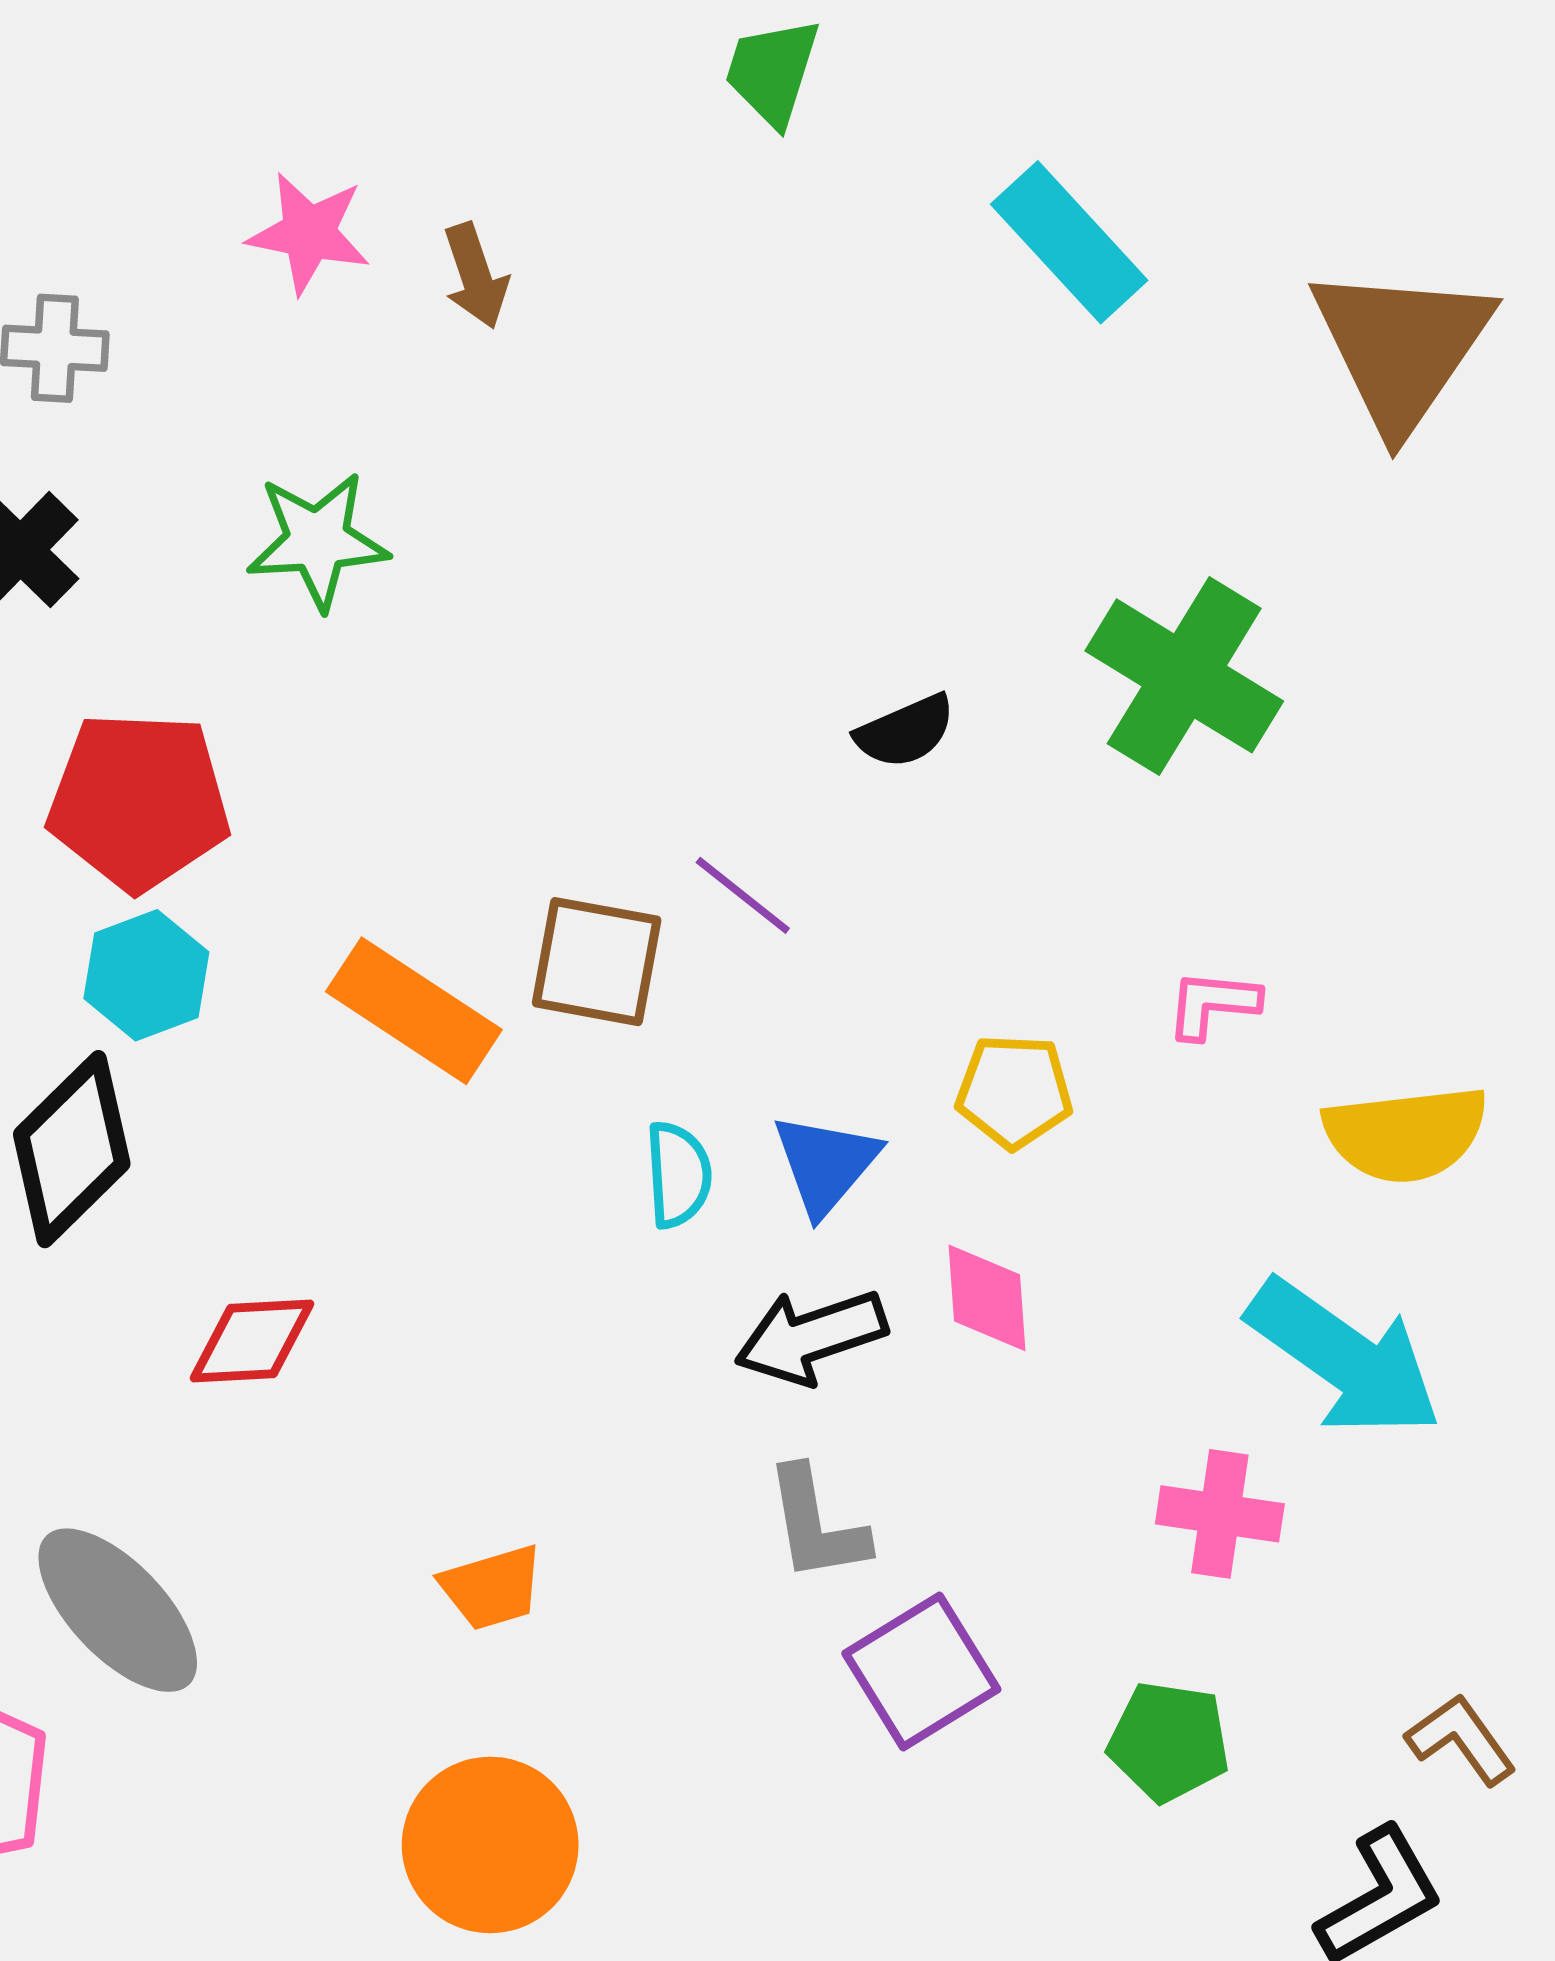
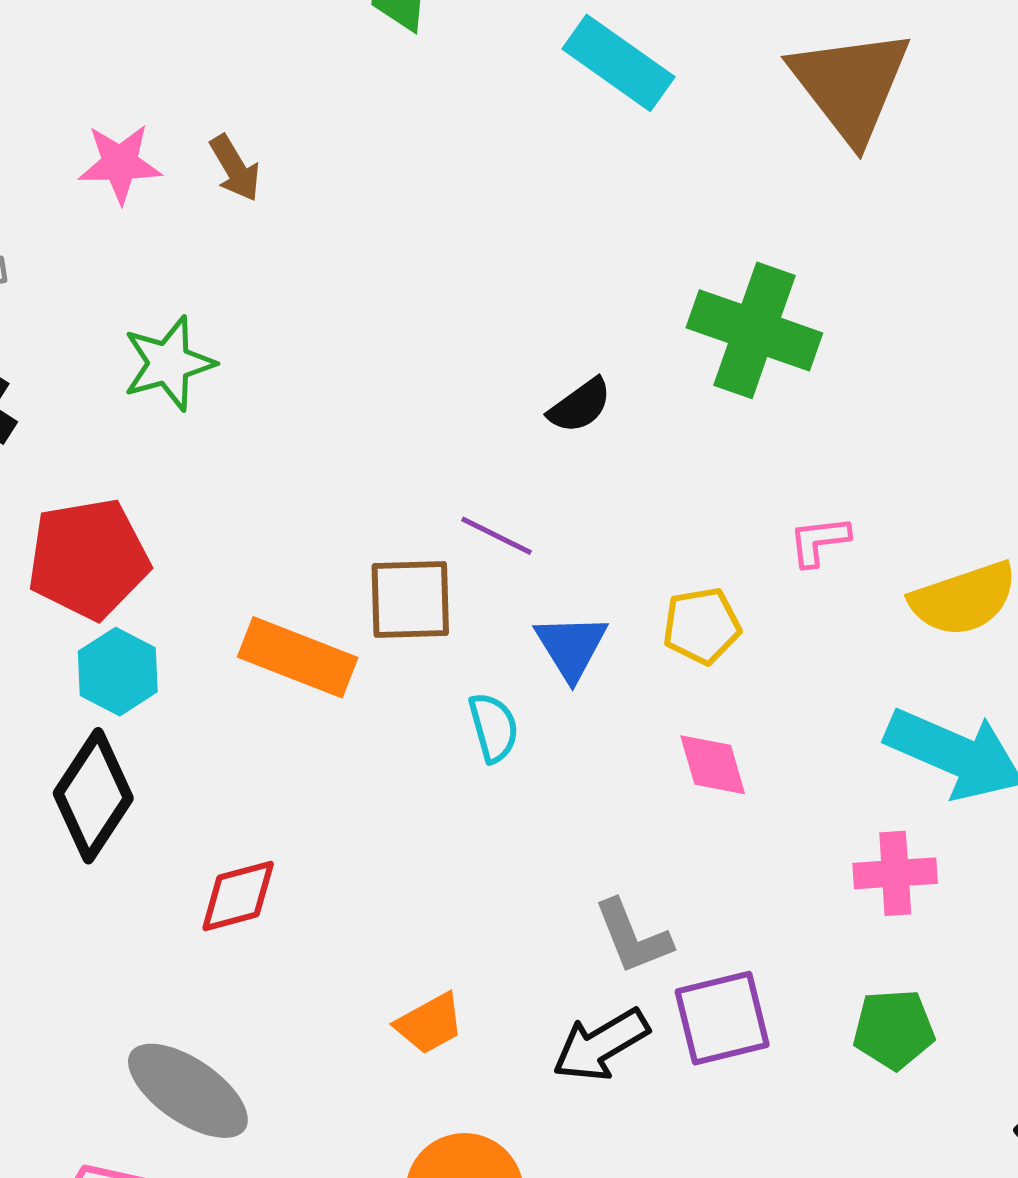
blue triangle: (826, 1164) -> (571, 647), moved
black arrow: (811, 1337) -> (601, 1045), moved
purple square: (921, 1671) -> (722, 1018), turned 30

